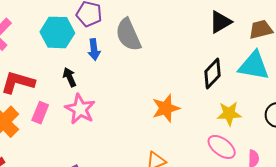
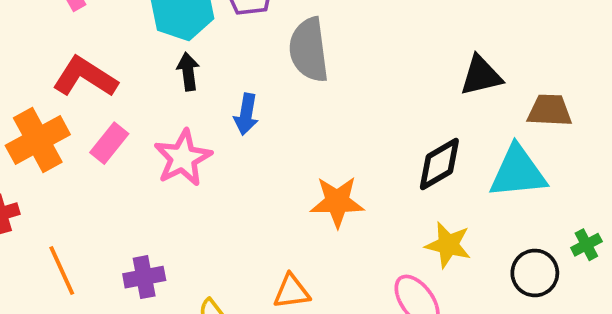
blue arrow: (94, 50) -> (246, 114), moved
cyan triangle: (254, 66) -> (518, 172), turned -32
black arrow: (70, 77) -> (188, 72), moved

